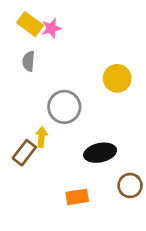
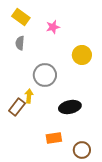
pink star: (51, 28) -> (53, 27), moved
brown circle: (130, 186) -> (82, 150), moved

